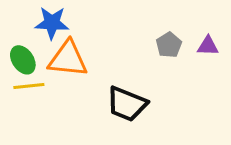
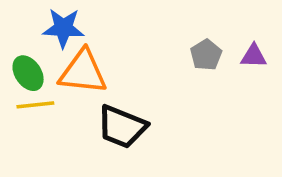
black trapezoid: (127, 104) -> (122, 127), moved

